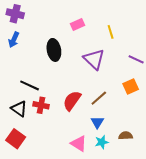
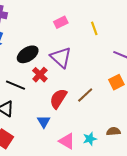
black ellipse: (54, 50) -> (28, 54), moved, turned 70
purple triangle: (94, 59) -> (61, 57), moved
red cross: (41, 105) -> (40, 75), moved, turned 35
blue triangle: (97, 122) -> (44, 122), moved

